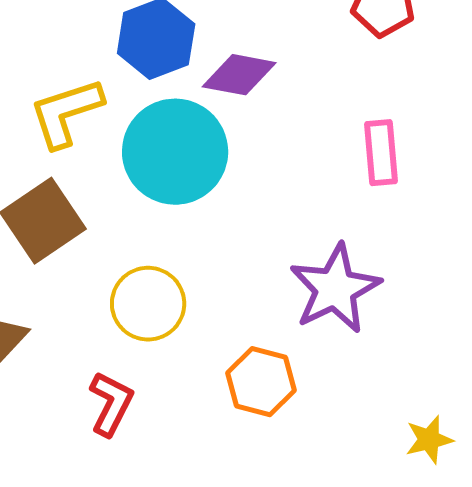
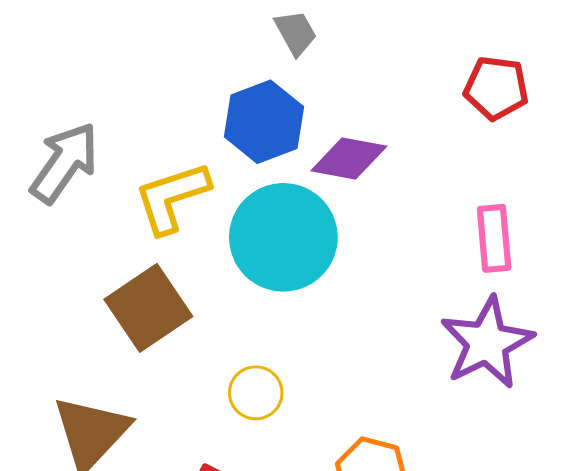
purple star: (335, 289) -> (487, 343), moved
yellow circle: (148, 304) -> (256, 393), size x0.7

